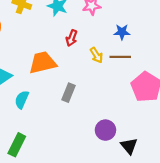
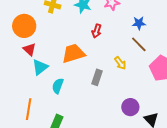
yellow arrow: (96, 55) -> (120, 63), moved
brown line: (120, 57) -> (139, 44), turned 48

